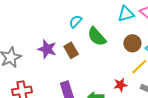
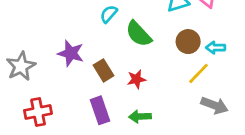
brown rectangle: (71, 50) -> (104, 70), moved
red star: (120, 85) -> (136, 79), moved

